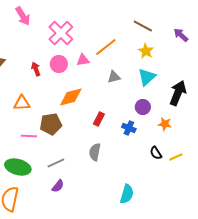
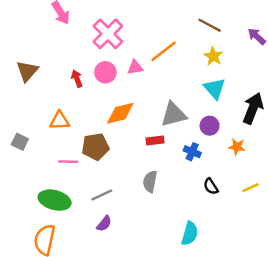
gray triangle: (114, 77) -> (174, 114), moved, size x1.6
cyan triangle: (147, 77) -> (215, 88), turned -30
red rectangle: (99, 119) -> (155, 141), turned 56
black semicircle: (156, 153) -> (211, 186), moved

